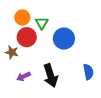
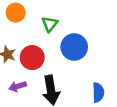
orange circle: (22, 17) -> (16, 13), moved
red circle: (27, 37) -> (32, 58), moved

